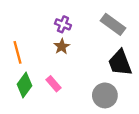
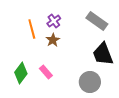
purple cross: (63, 24) -> (54, 21), turned 32
orange line: (17, 52) -> (32, 29), moved

